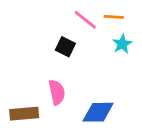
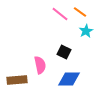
orange line: (114, 17) -> (80, 12), turned 32
black square: (65, 47) -> (64, 52), moved

